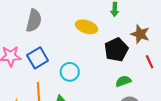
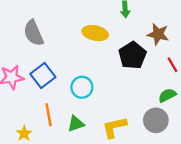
gray semicircle: (34, 21) -> (34, 33), turned 150
green semicircle: (123, 81) -> (167, 95), moved

